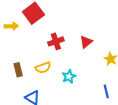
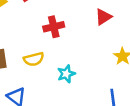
red triangle: (86, 42) -> (103, 17), moved

